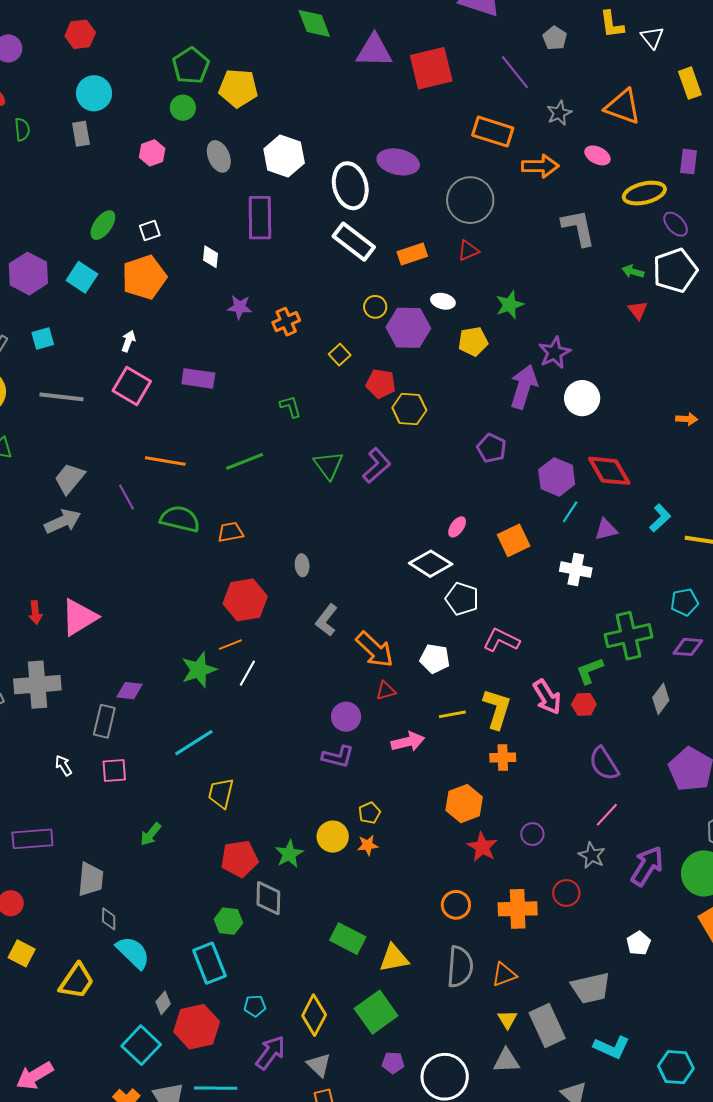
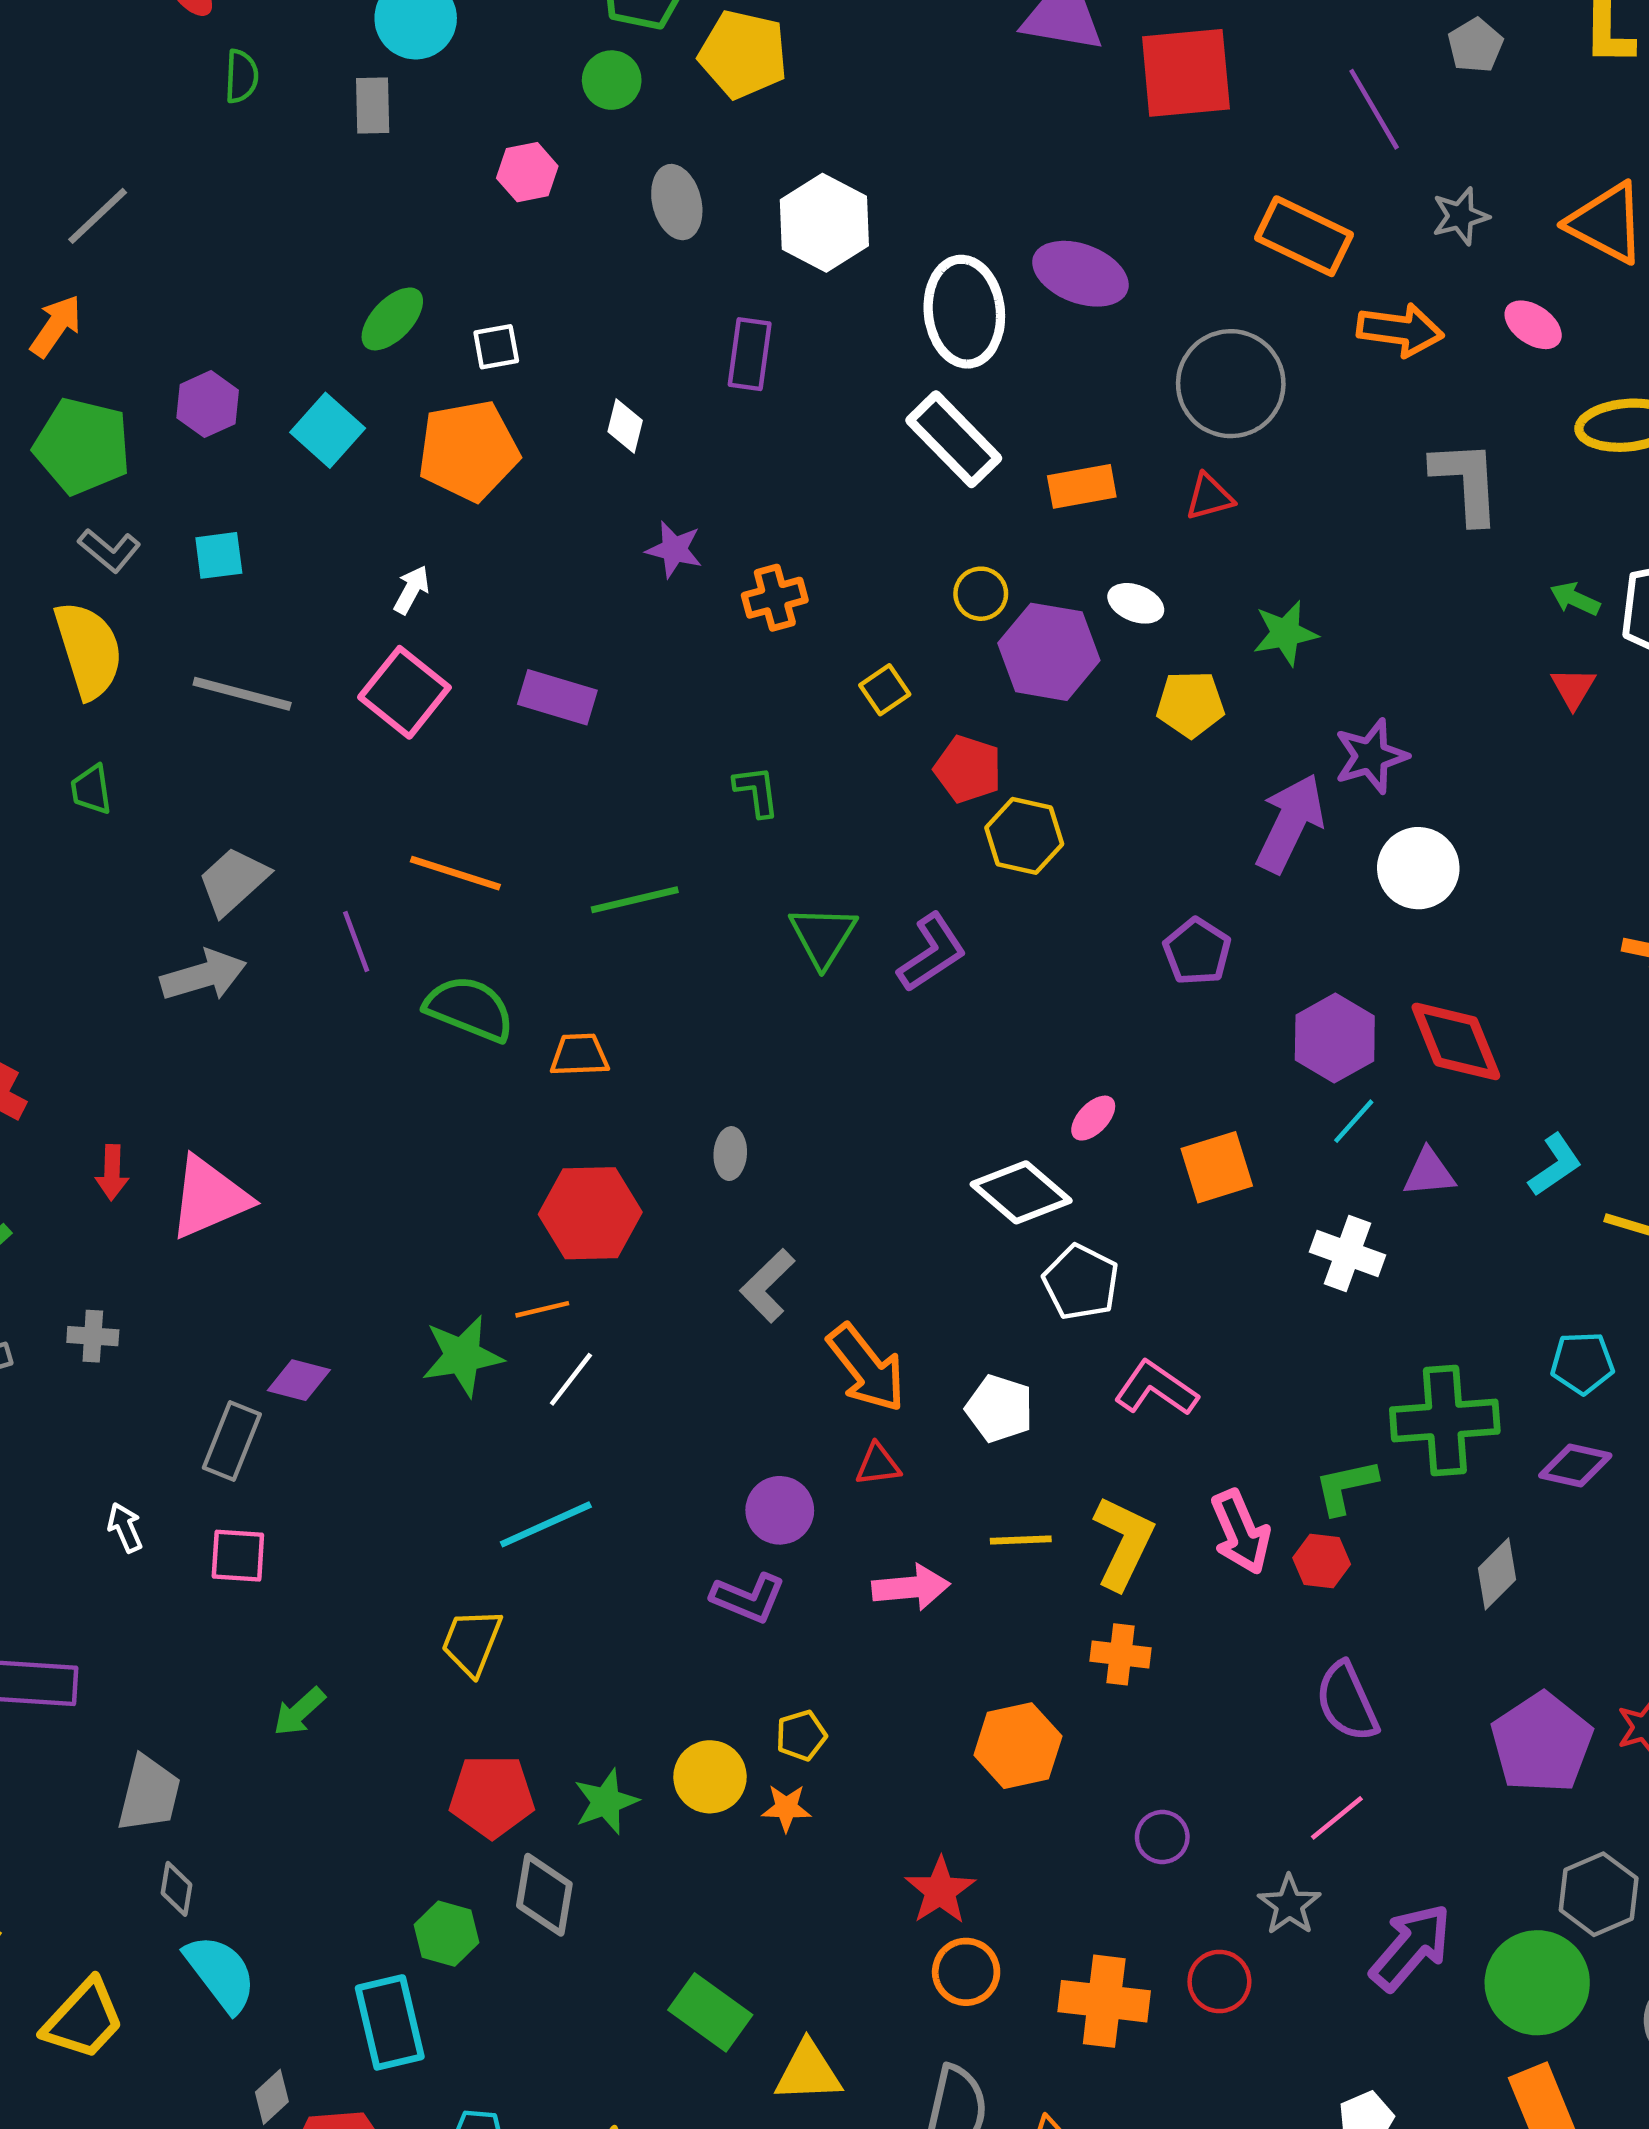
purple rectangle: (260, 218) -> (750, 354), size x0.7
purple hexagon: (28, 274) -> (208, 404), size x0.7
gray cross: (37, 685) -> (93, 1336), size x0.5
cyan line: (194, 743) -> (546, 1524), moved
red star: (482, 847) -> (940, 1891), moved

